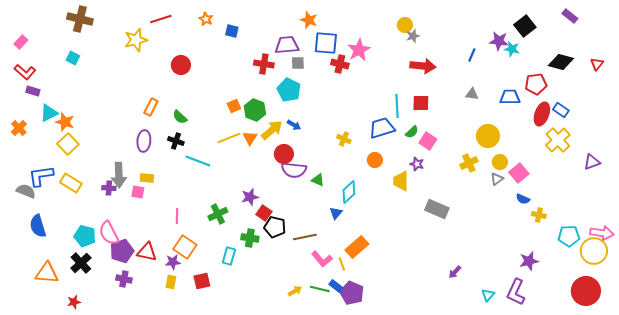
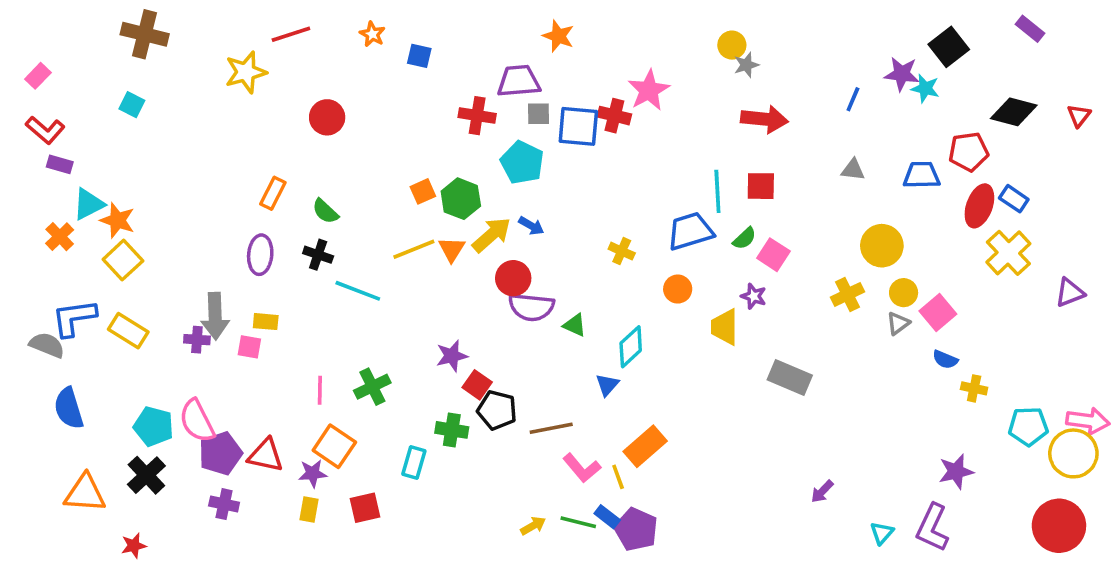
blue square: (326, 43) -> (578, 126), moved
orange cross: (19, 128) -> (60, 237), moved
green cross: (218, 214) -> (372, 387), moved

